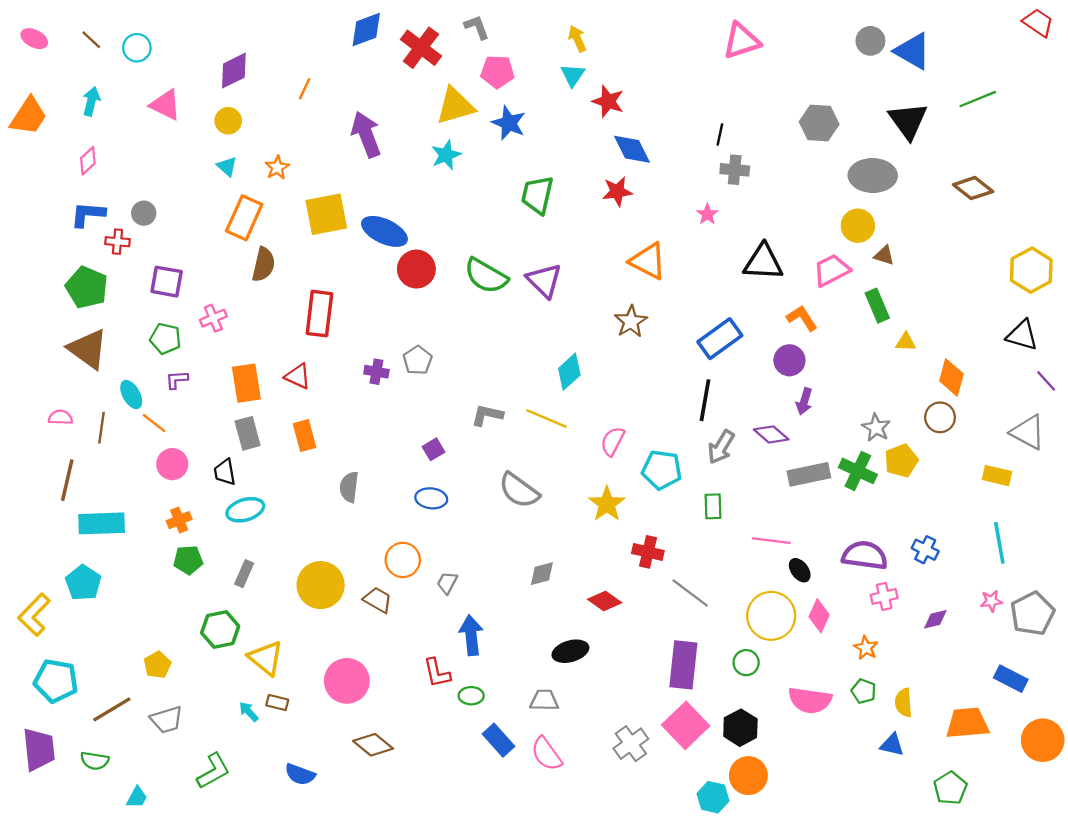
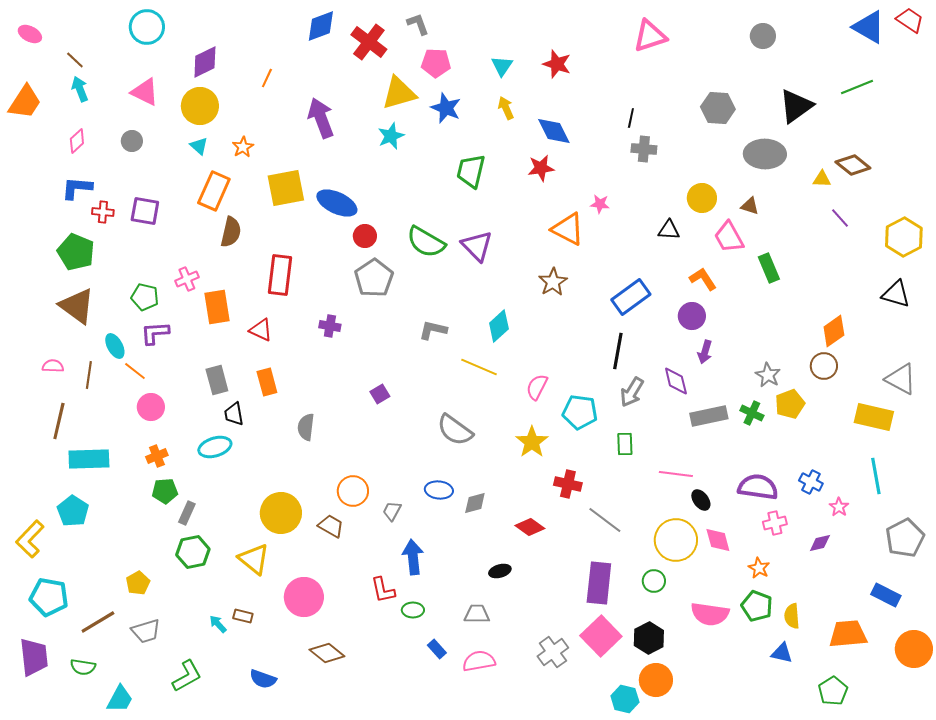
yellow arrow: (577, 39) -> (506, 108), moved
brown line: (91, 40) -> (75, 60), moved
cyan circle: (137, 48) -> (147, 27), moved, size x1.4
blue triangle: (913, 51) -> (869, 27), moved
cyan arrow: (91, 101) -> (80, 89), turned -35
red star: (608, 101) -> (557, 64), moved
yellow circle: (228, 121) -> (200, 106), size x1.6
black triangle: (908, 121) -> (796, 106), turned 30
gray circle: (144, 213) -> (132, 141), moved
pink star: (707, 214) -> (600, 204), moved, turned -30
yellow circle: (858, 226) -> (702, 198), moved
brown triangle: (884, 255) -> (750, 206), moved
black triangle: (763, 262) -> (669, 230), size x0.6
red circle: (416, 269) -> (365, 236), size x0.7
pink trapezoid: (832, 270) -> (729, 237), turned -92
purple square: (167, 282) -> (145, 211), moved
yellow triangle: (906, 342) -> (822, 179), moved
gray pentagon: (418, 360) -> (374, 278), moved, size x1.5
orange diamond: (951, 377) -> (834, 331), turned 40
purple L-shape: (177, 380) -> (155, 333), size x1.4
purple line: (1046, 381) -> (840, 218), moved
orange rectangle: (246, 383) -> (217, 307), moved
gray L-shape: (487, 415) -> (433, 330), moved
purple diamond: (771, 434) -> (676, 381), turned 36
green cross: (858, 471) -> (752, 413), size x0.7
black trapezoid: (225, 472) -> (234, 414), moved
yellow rectangle: (997, 476) -> (874, 417), size x1.5
blue ellipse: (431, 498) -> (439, 490), moved
gray rectangle: (244, 574) -> (187, 513), moved
pink star: (991, 601) -> (839, 507), moved, turned -30
pink diamond: (819, 616) -> (718, 540), turned -40
black ellipse: (570, 651) -> (500, 571), size x0.7
yellow triangle: (266, 658) -> (254, 559), moved
green pentagon: (864, 691) -> (757, 606), size x1.4
blue rectangle: (499, 740) -> (437, 649), size x0.7
pink semicircle: (546, 754) -> (479, 661), turned 116
cyan trapezoid: (137, 797) -> (120, 699), size x1.4

